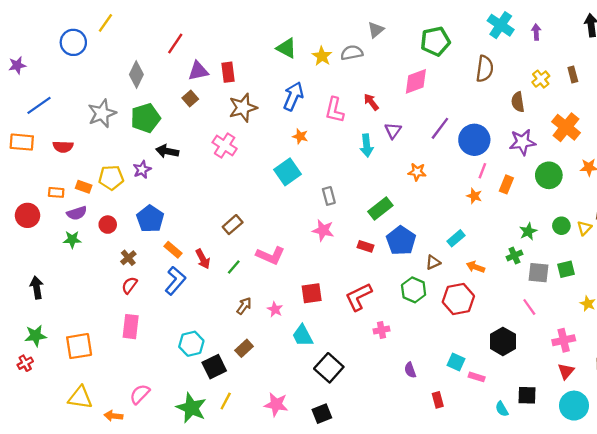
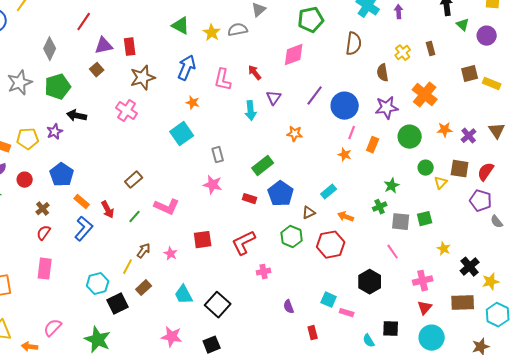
green circle: (561, 226) -> (426, 168), moved
cyan trapezoid: (302, 336) -> (184, 295), moved
yellow line: (226, 401) -> (128, 267), moved

